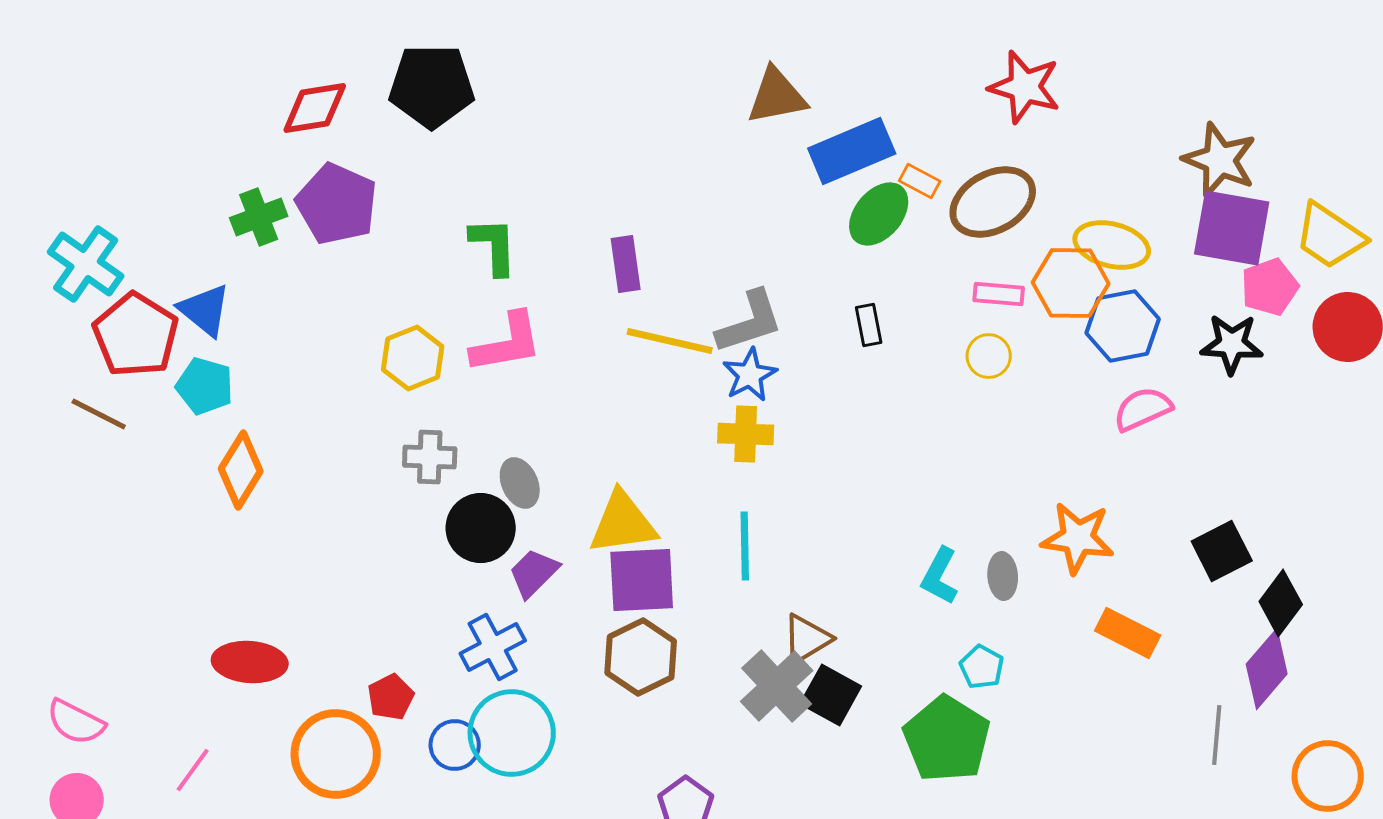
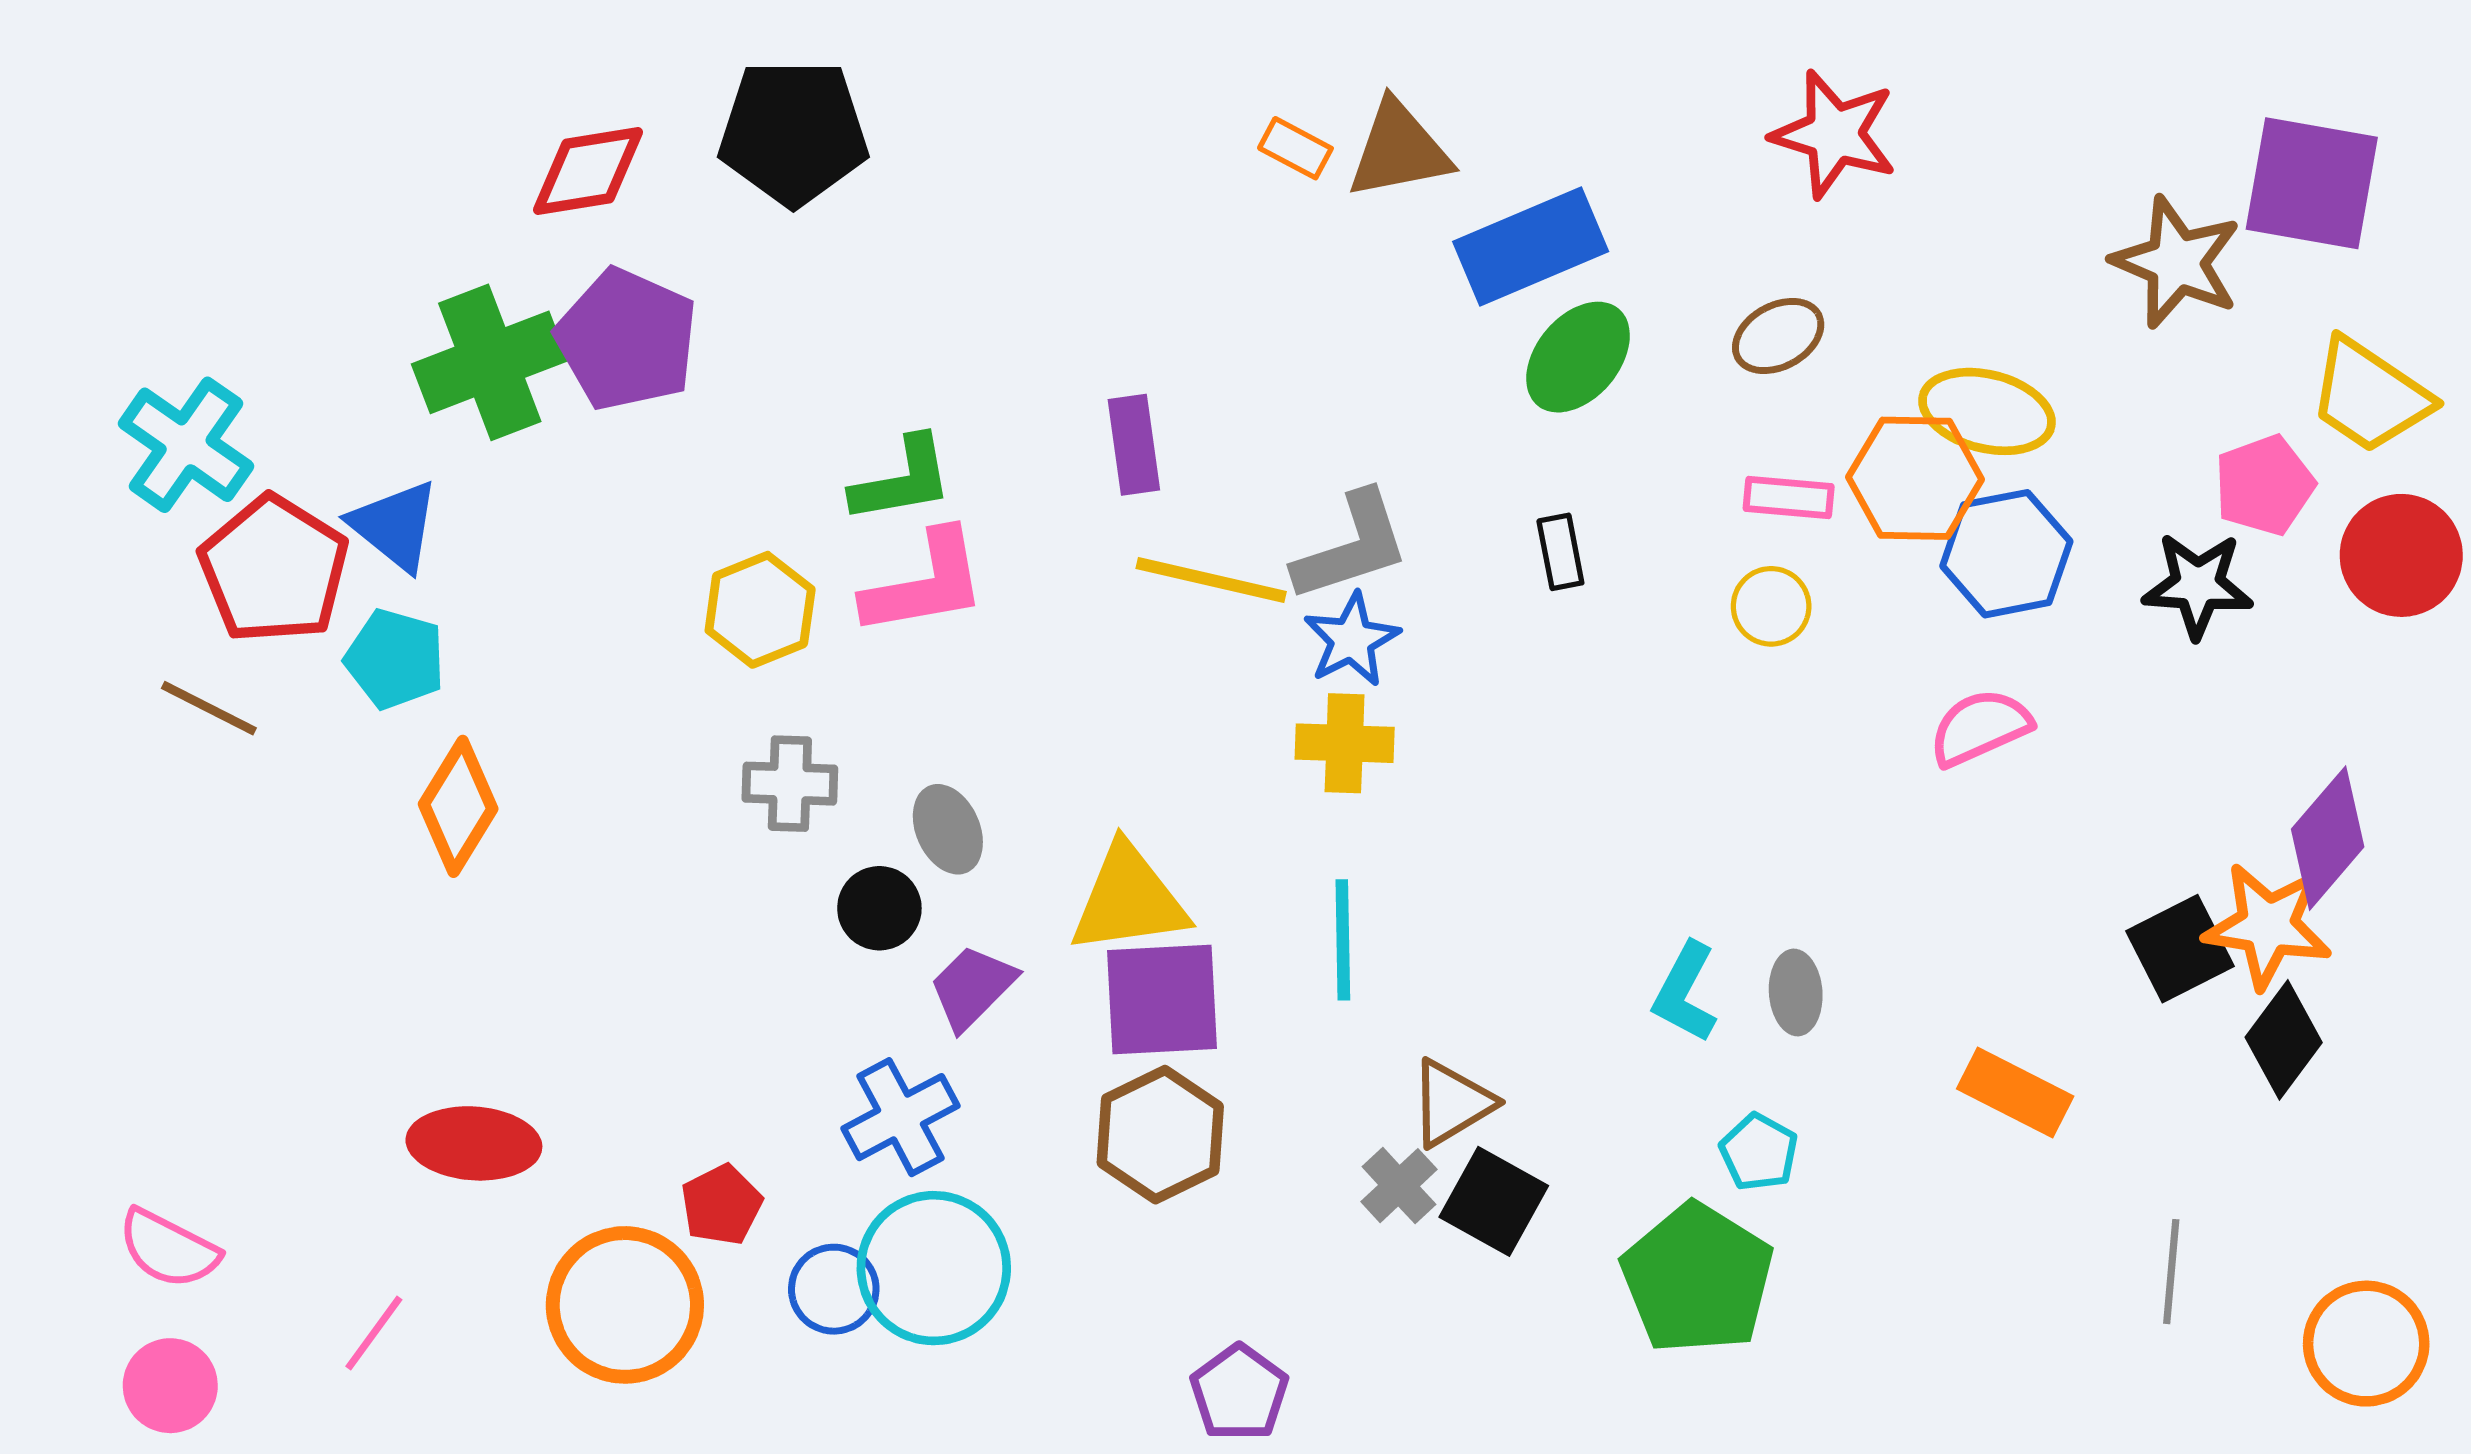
orange rectangle: (920, 181) -> (1295, 148), moved
brown ellipse: (993, 202) -> (1778, 336), size x0.6
green cross: (259, 217) -> (490, 362), size x1.5
purple square: (1232, 228) -> (2312, 183), moved
green L-shape: (494, 246) -> (902, 480), moved, turned 82
pink semicircle: (1143, 409) -> (1980, 727), moved
black circle: (481, 528) -> (879, 908), size x0.7
orange star: (1078, 538) -> (2268, 926), moved
purple diamond: (1267, 669) -> (2328, 838), moved
gray cross: (777, 686) -> (1399, 1186), size x0.6

